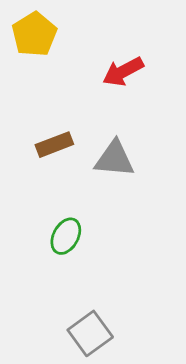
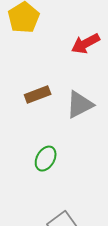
gray triangle: (114, 159) -> (80, 105), turned -32

